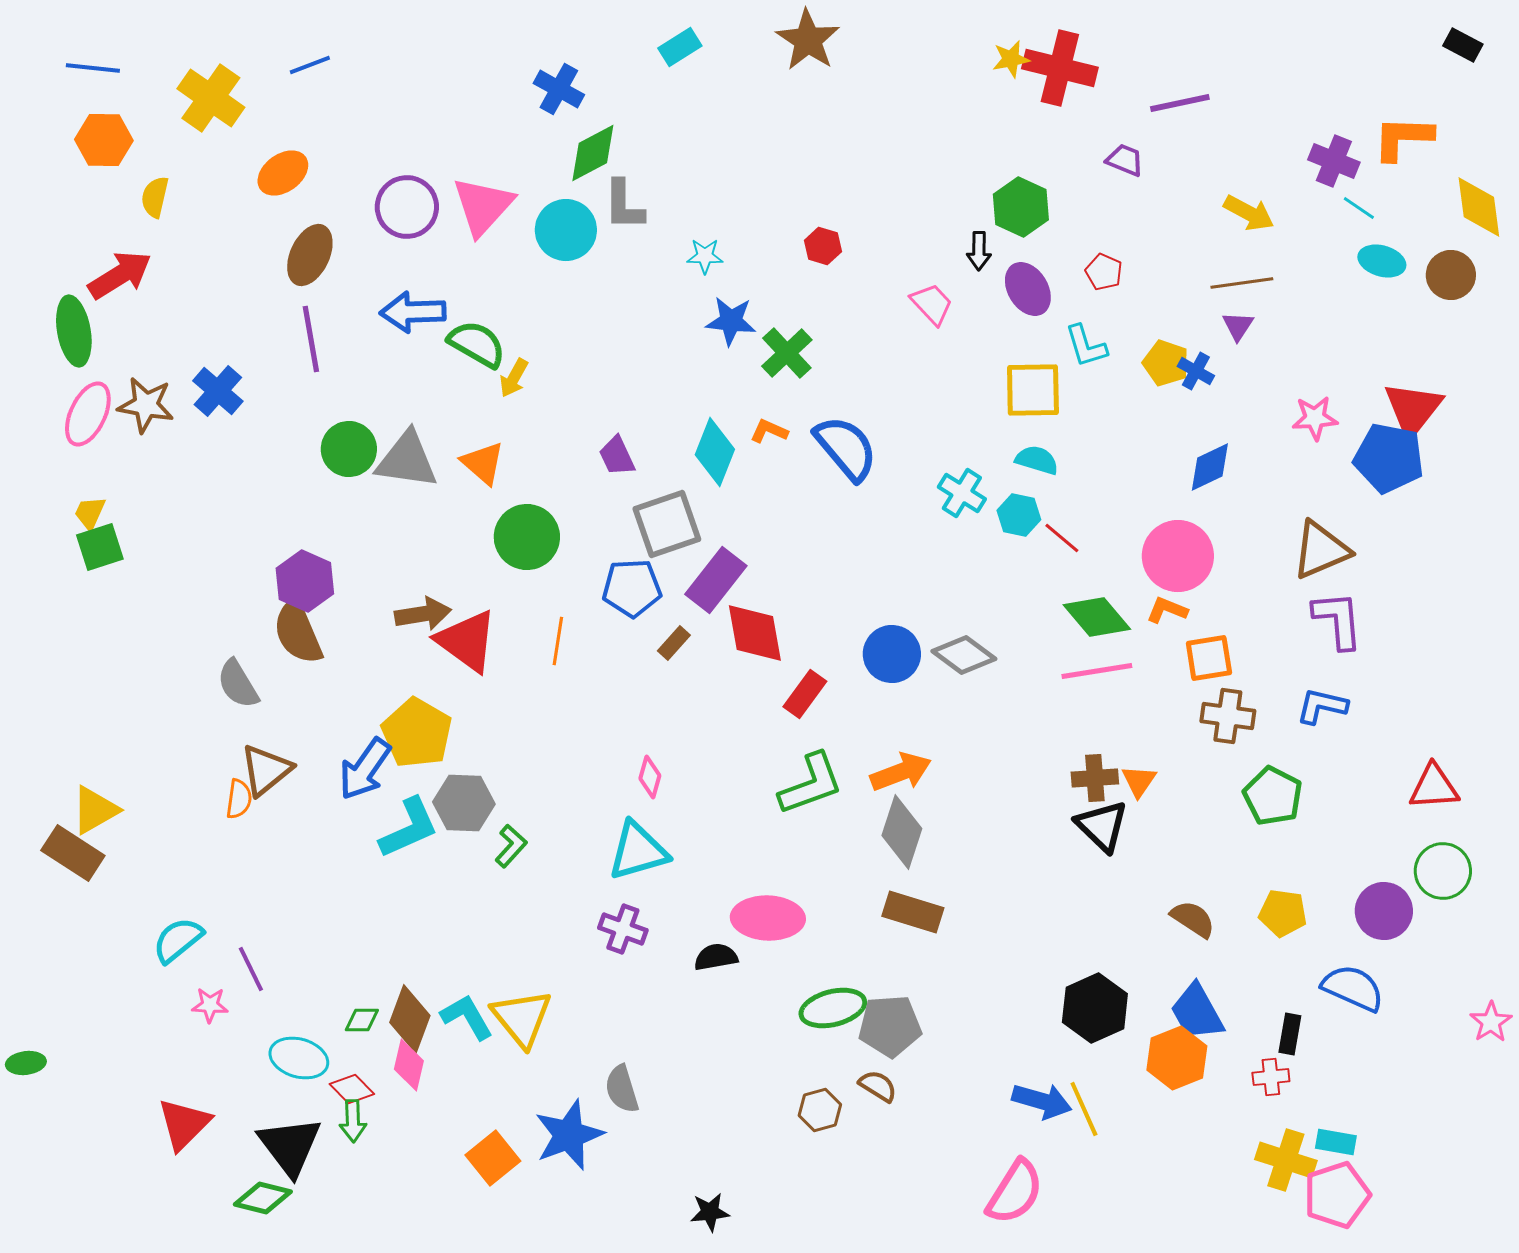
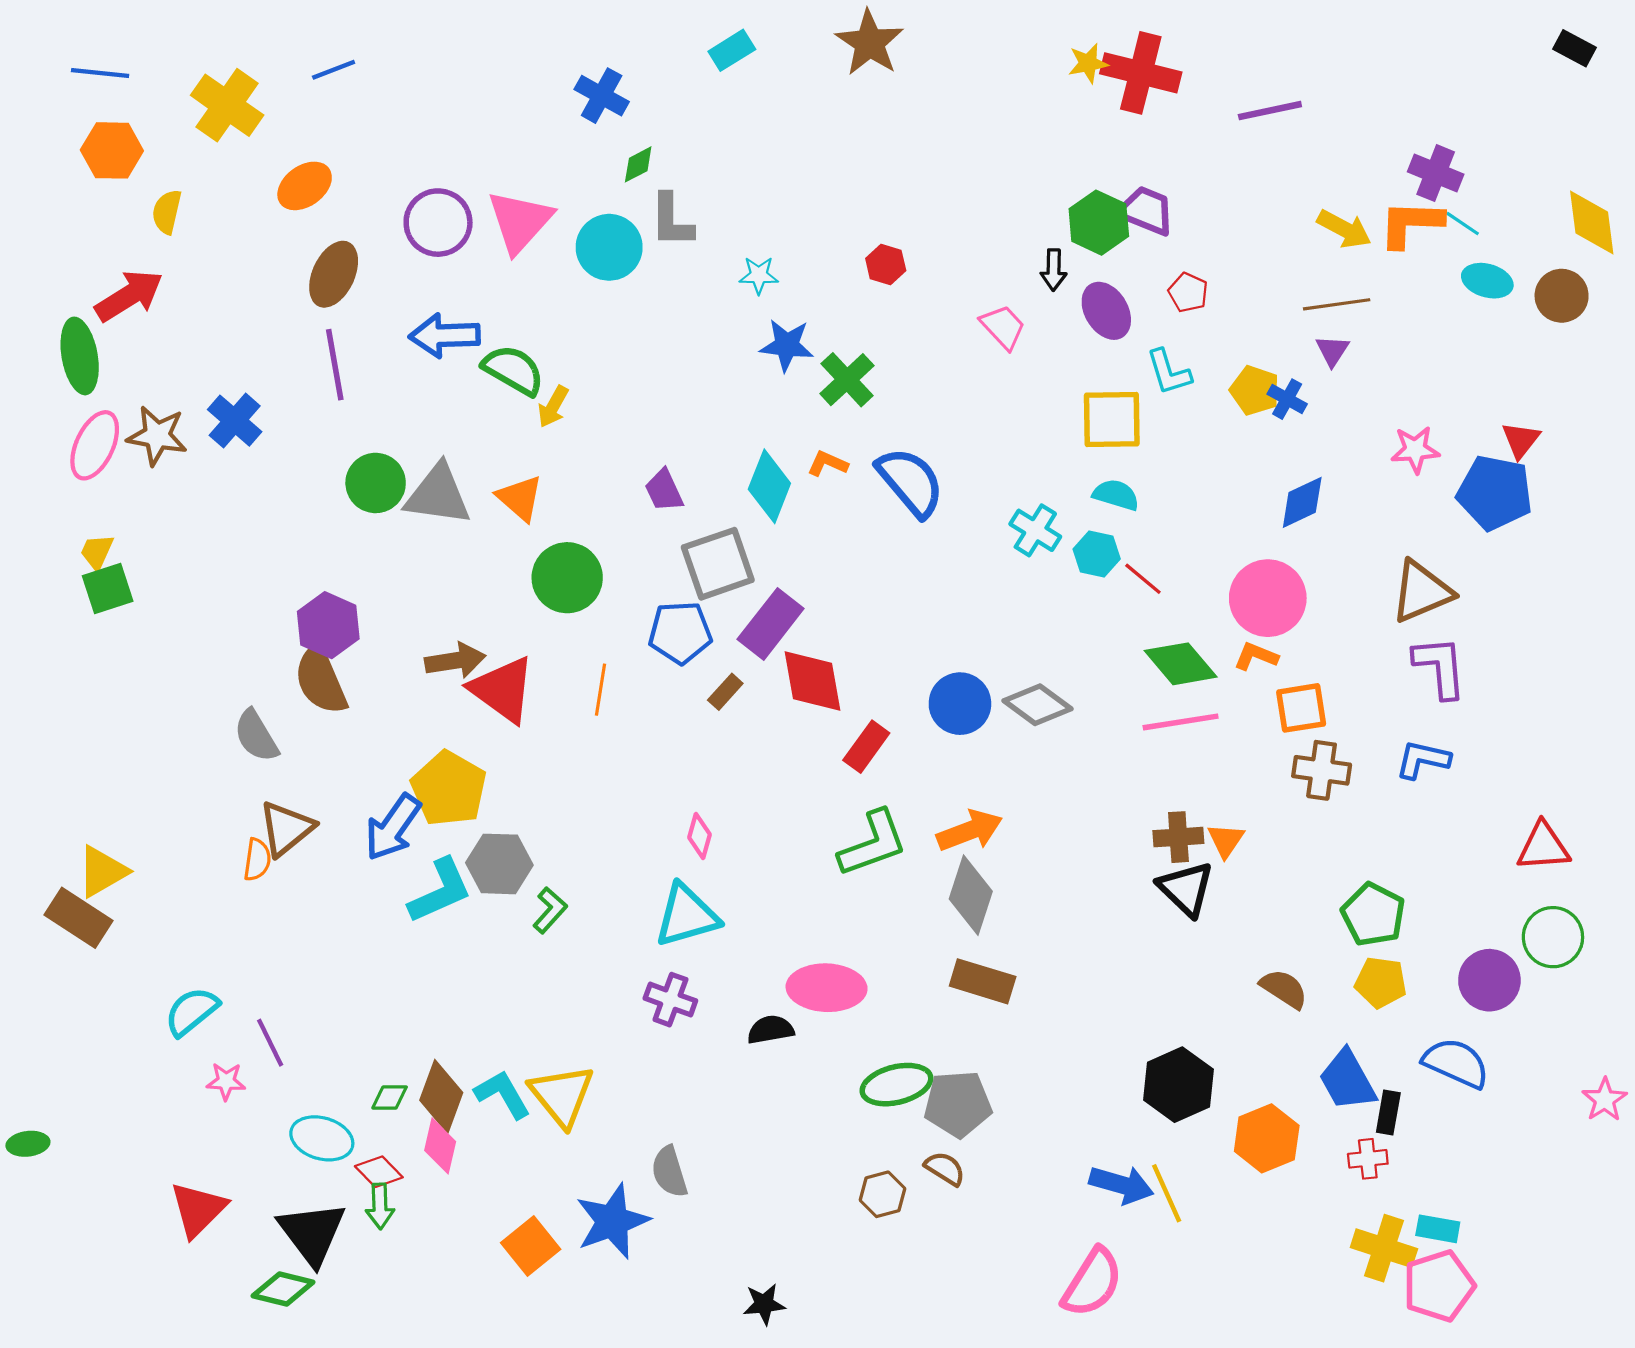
orange L-shape: (1403, 138) -> (1411, 224), moved
green diamond: (593, 153) -> (638, 164), size x0.6
purple trapezoid: (1125, 160) -> (1146, 211), moved, size x1.4
red triangle: (1413, 409) -> (1521, 440), size x0.6
green pentagon: (1273, 796) -> (1373, 915), moved
blue trapezoid: (1197, 1012) -> (1347, 1080), moved

